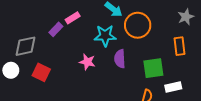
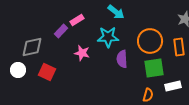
orange circle: (138, 25) -> (150, 41), moved
pink star: (87, 62) -> (82, 53), moved

